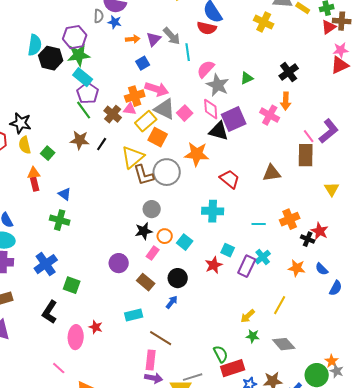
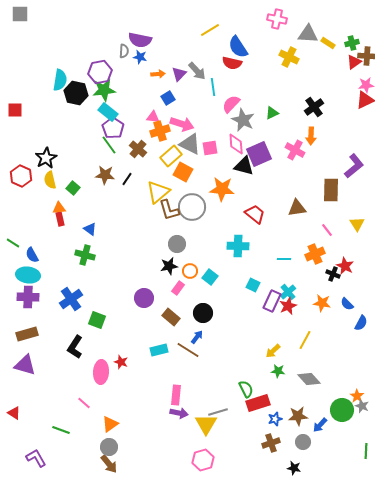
pink triangle: (130, 109) -> (153, 117), moved
pink square: (185, 113) -> (210, 148), turned 35
black star: (21, 123) -> (46, 158), turned 30
pink line: (309, 136) -> (327, 230), moved
red star: (214, 265) -> (288, 306), moved
brown line: (161, 338) -> (188, 350), moved

